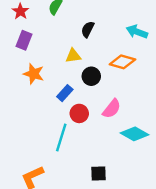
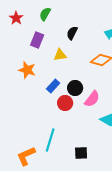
purple rectangle: (24, 40) -> (37, 40), moved
black circle: (91, 76) -> (75, 88), moved
cyan line: (61, 137) -> (50, 140), moved

